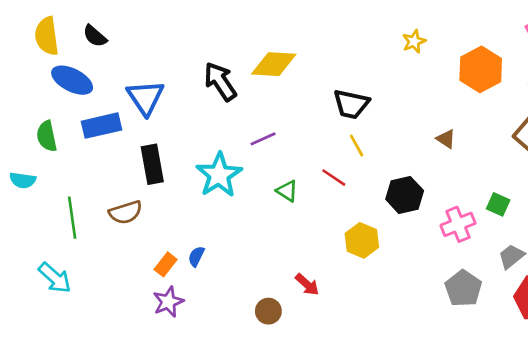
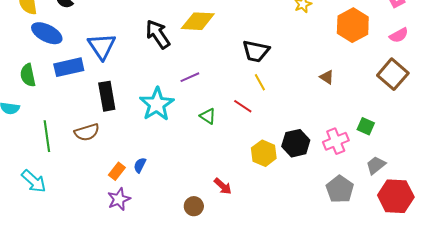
black hexagon: (405, 195) -> (296, 143), moved

